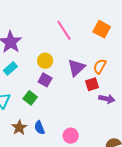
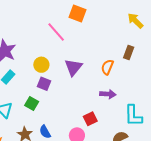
orange square: (102, 29) -> (77, 13), moved
orange semicircle: (100, 66) -> (107, 67), moved
red square: (92, 84) -> (90, 119), moved

